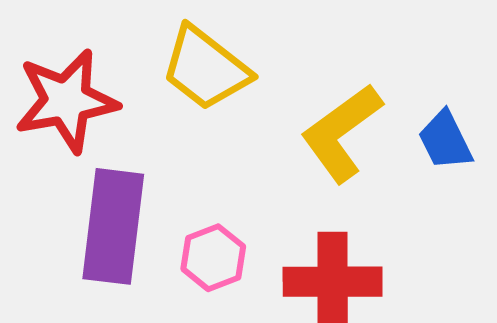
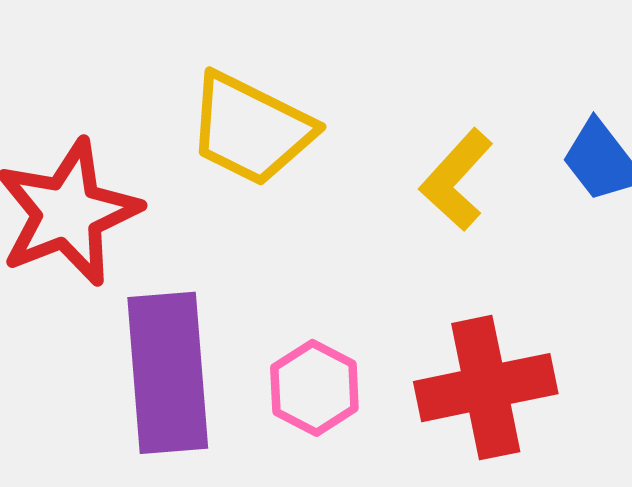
yellow L-shape: (341, 133) -> (456, 180), size x0.7

